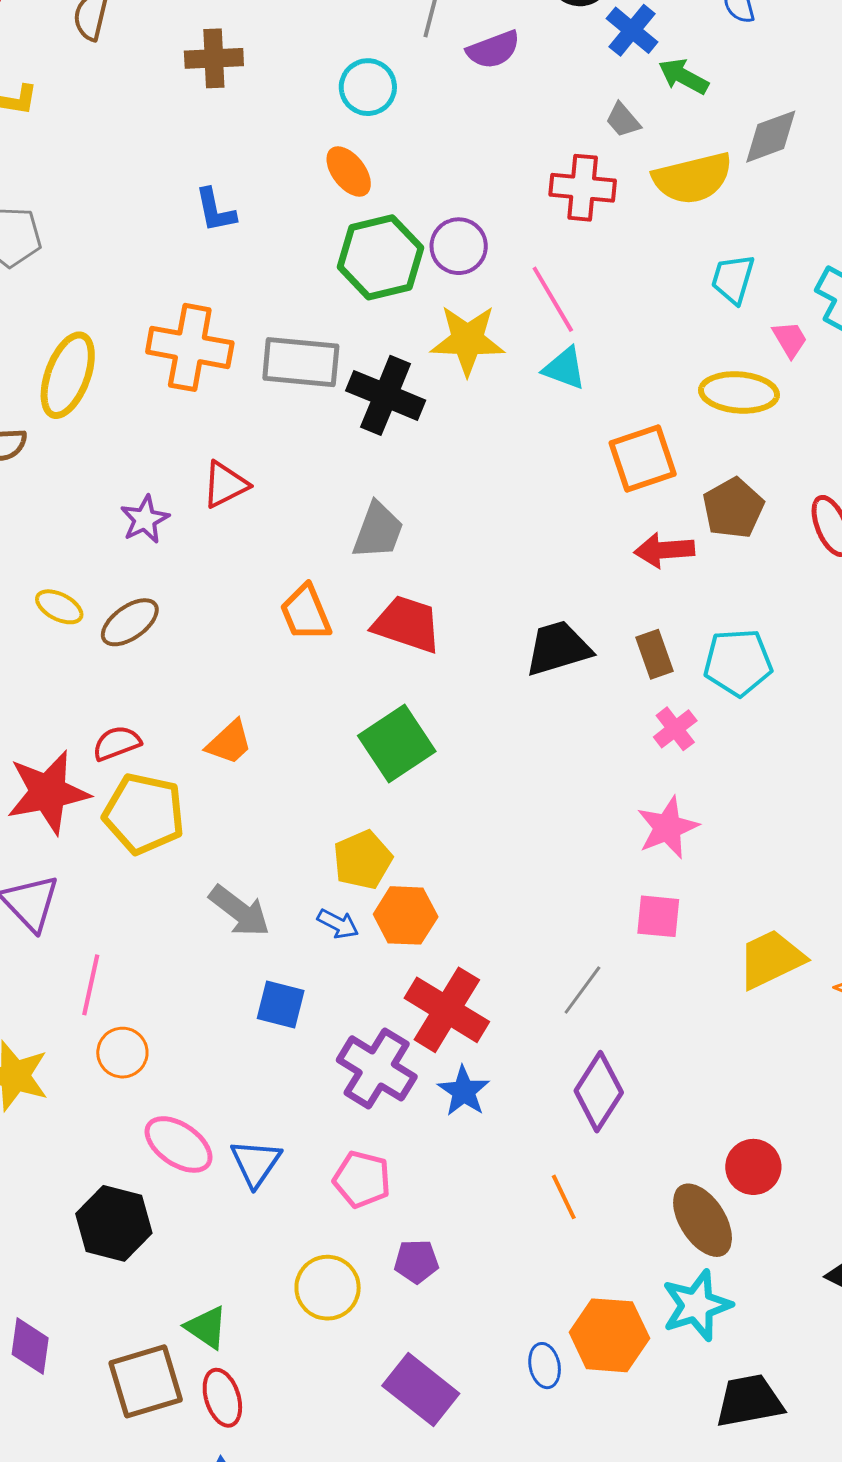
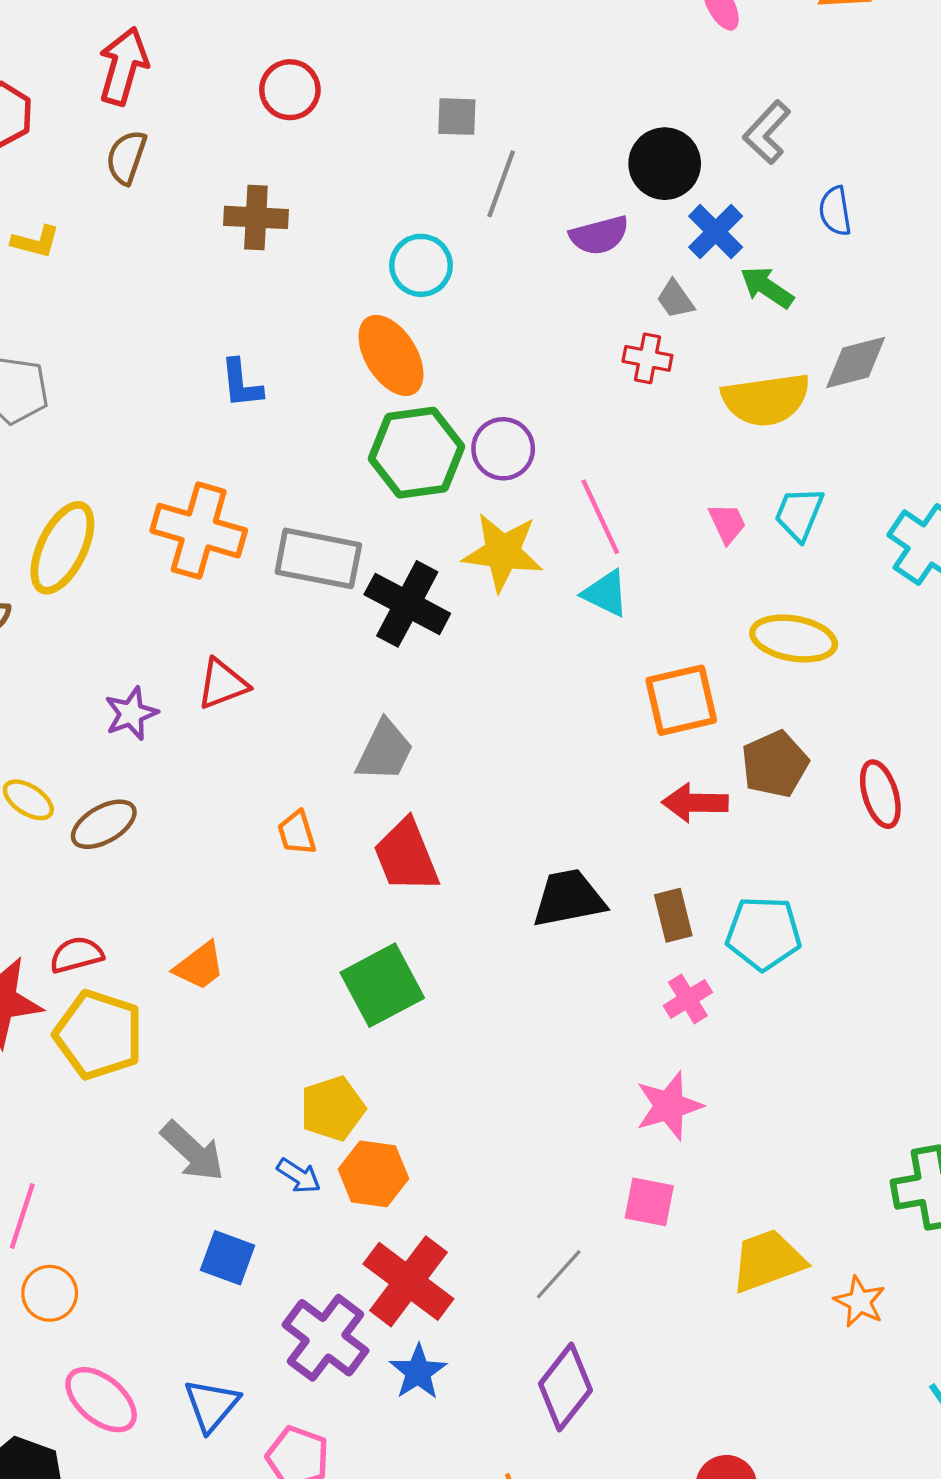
purple semicircle: (493, 50) -> (599, 235), moved
gray trapezoid: (623, 120) -> (675, 299), moved
orange ellipse: (349, 171) -> (391, 355), size x1.4
red cross: (583, 188) -> (647, 358), moved, size x0.7
pink trapezoid: (790, 339) -> (727, 523), moved
orange trapezoid: (306, 613) -> (297, 833), size x0.7
red trapezoid: (407, 624) -> (406, 856), turned -136
blue triangle: (256, 1163) -> (211, 1405), moved

